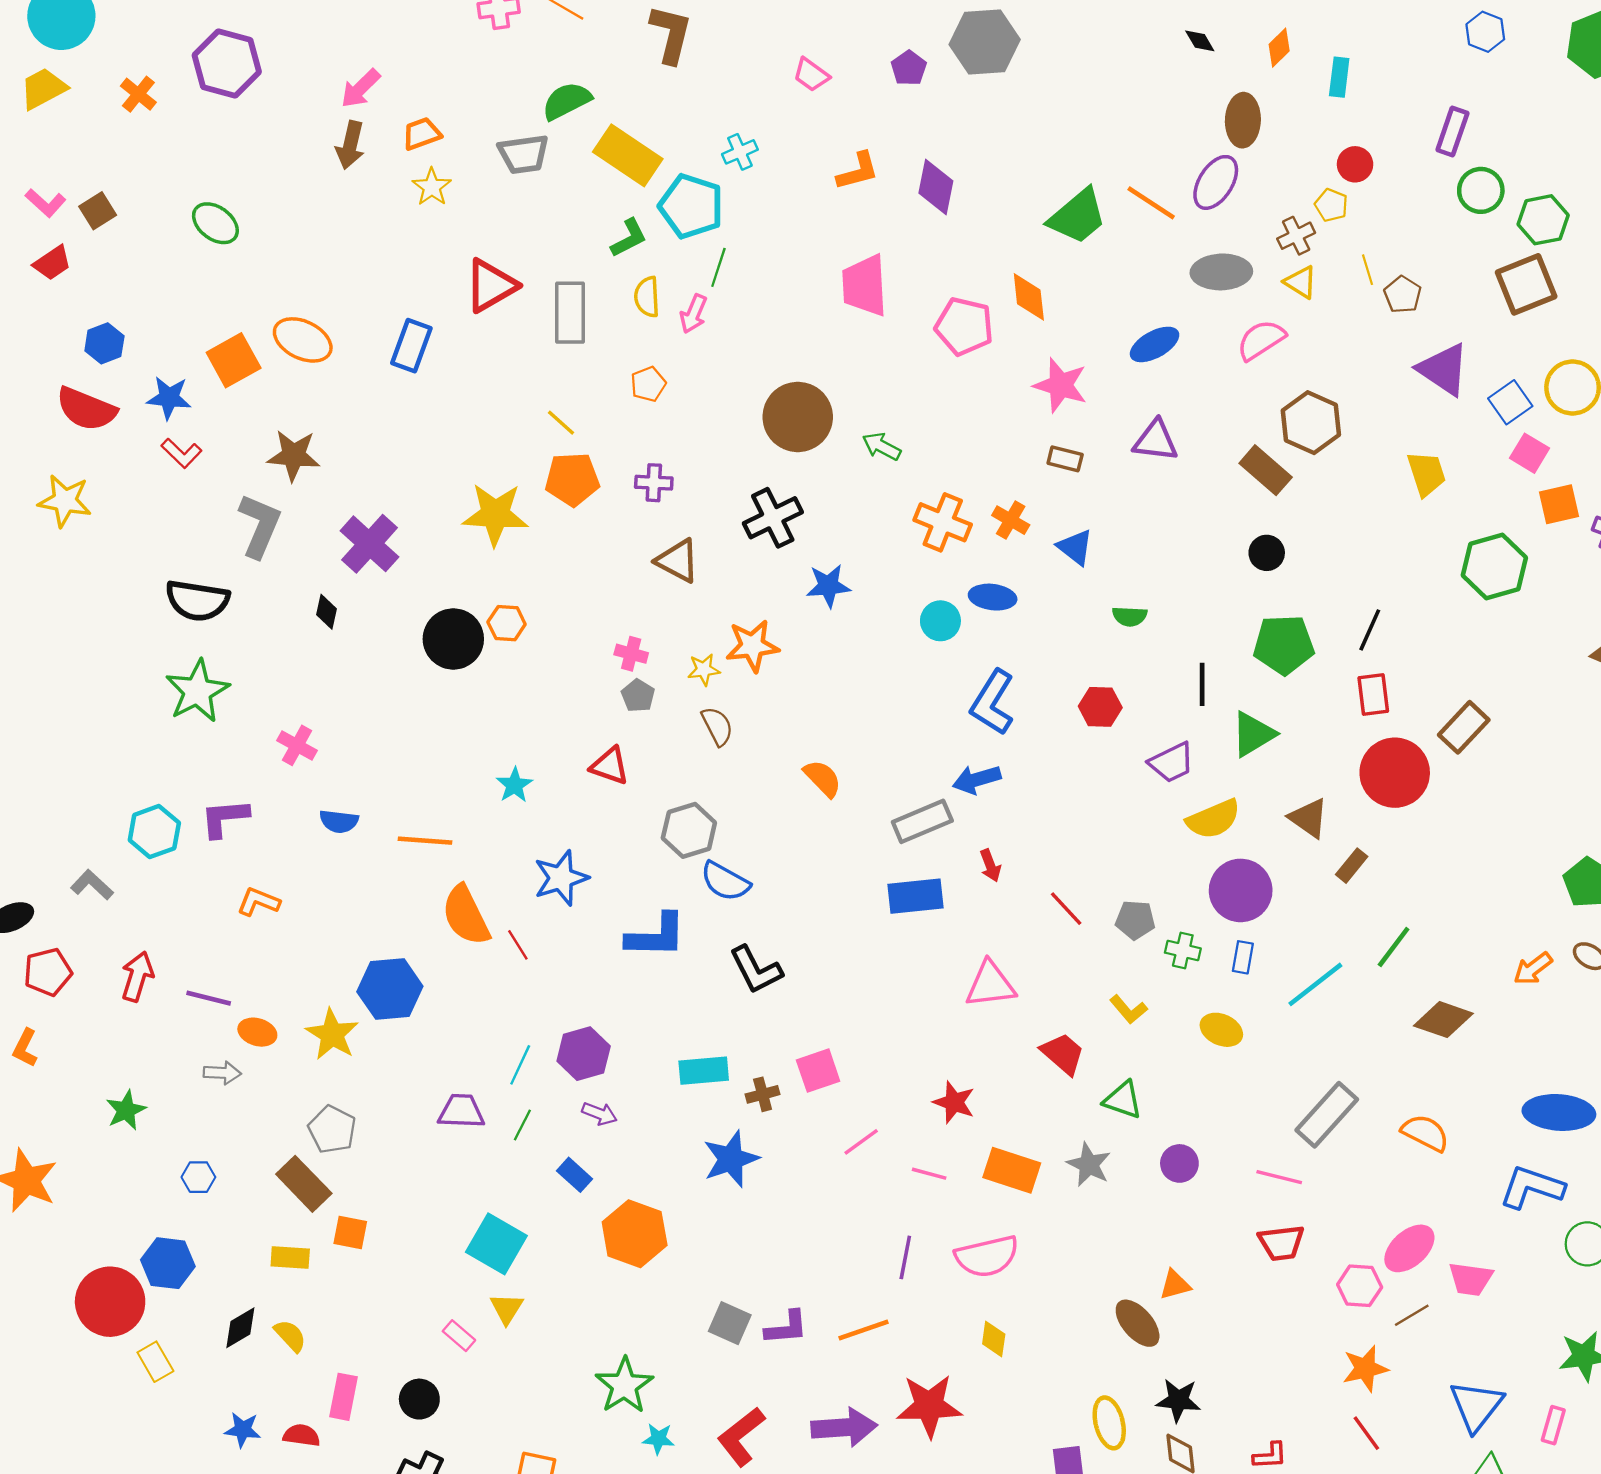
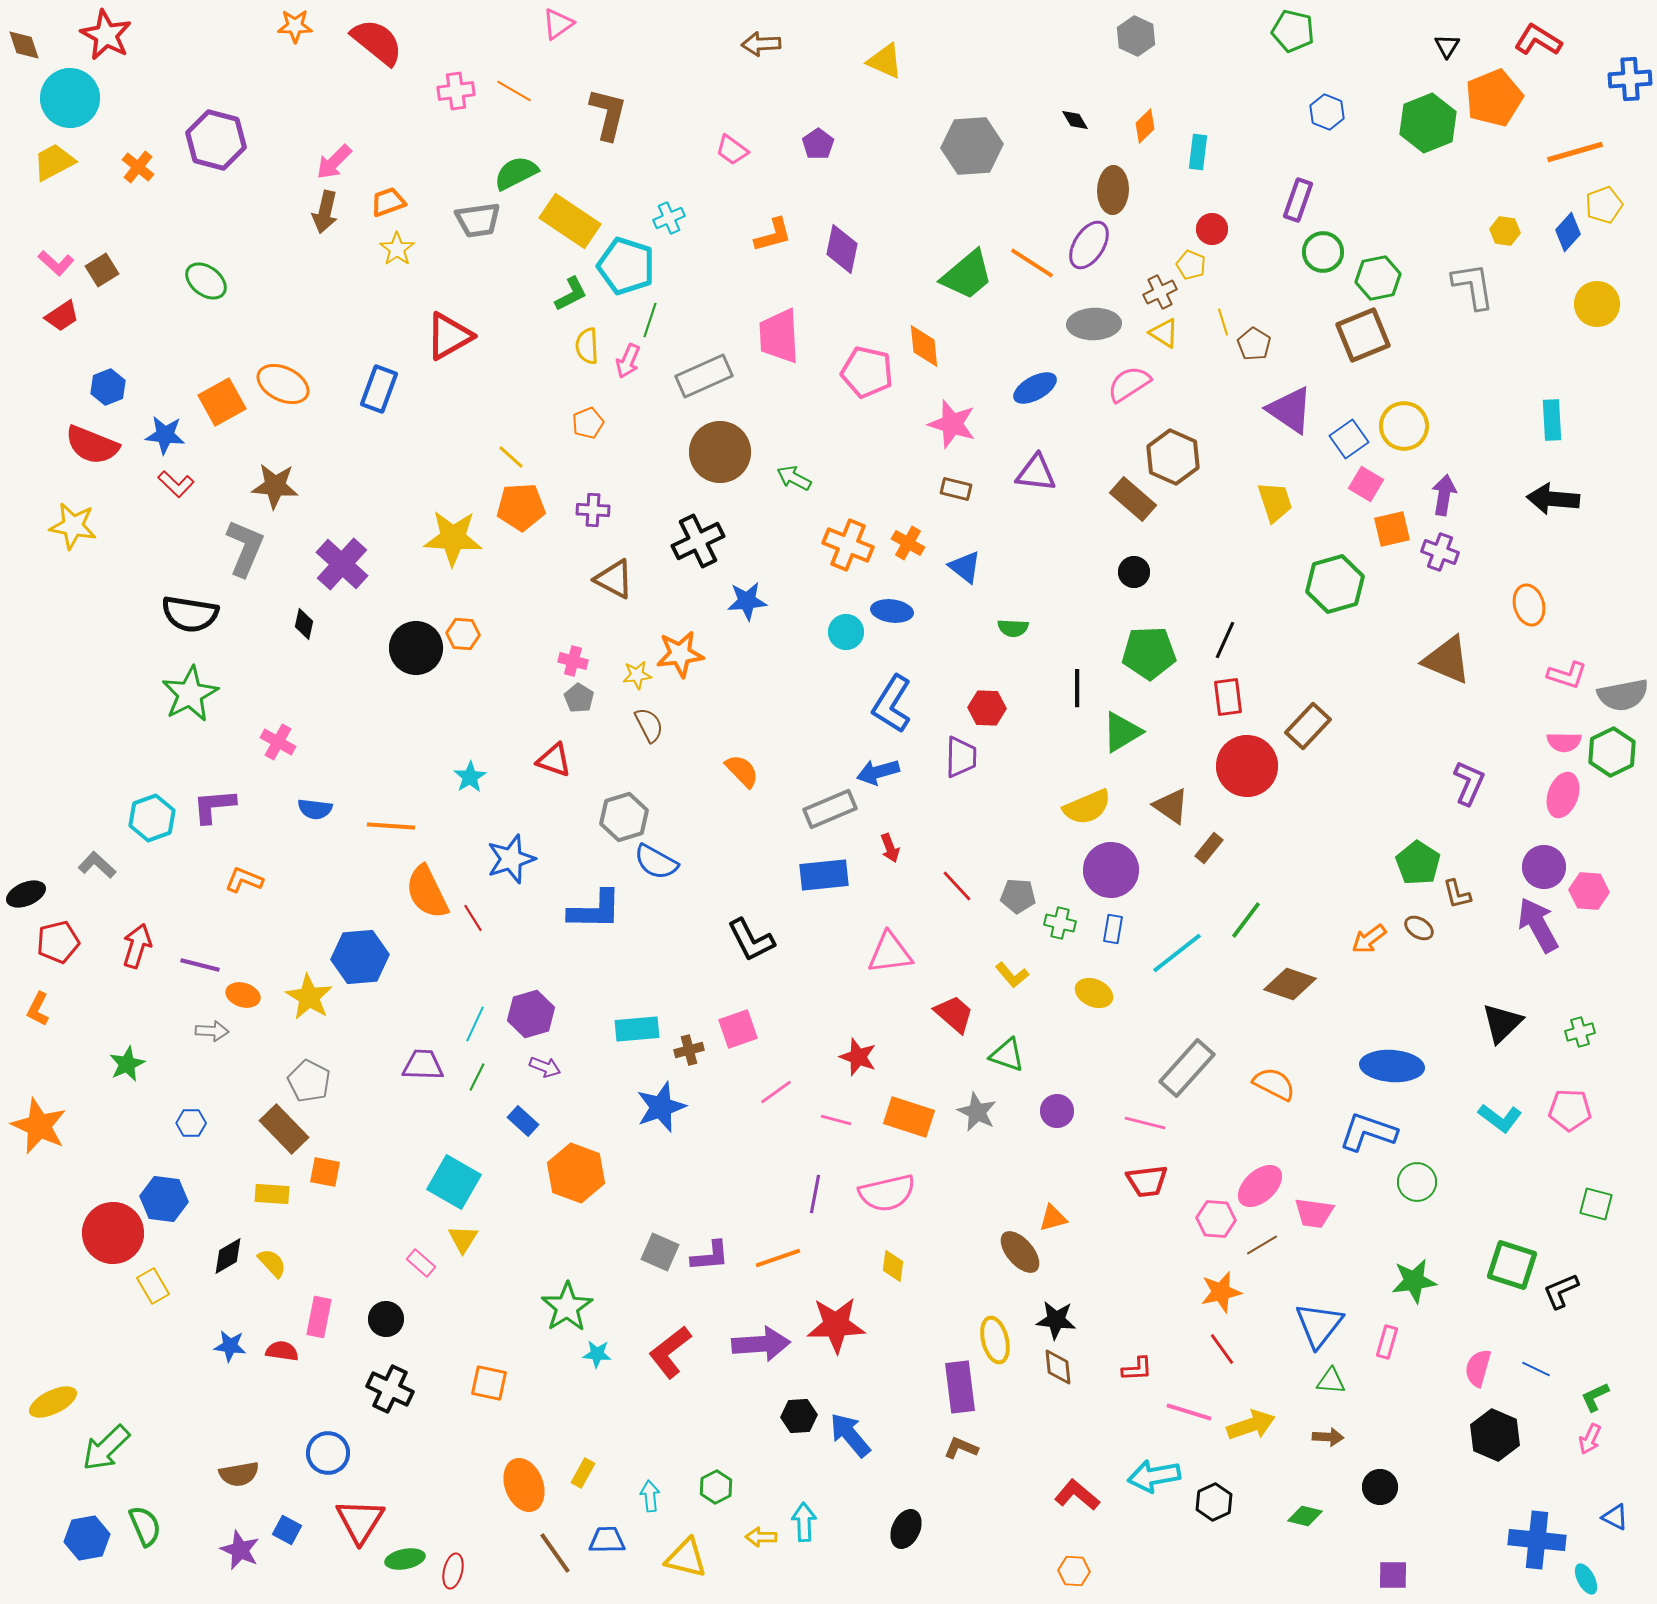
gray hexagon: (985, 42) -> (972, 146), moved
gray rectangle: (570, 313) -> (704, 376), moved, turned 66
purple trapezoid: (1172, 762) -> (961, 757), moved, turned -63
black L-shape: (756, 970) -> (751, 940), moved

